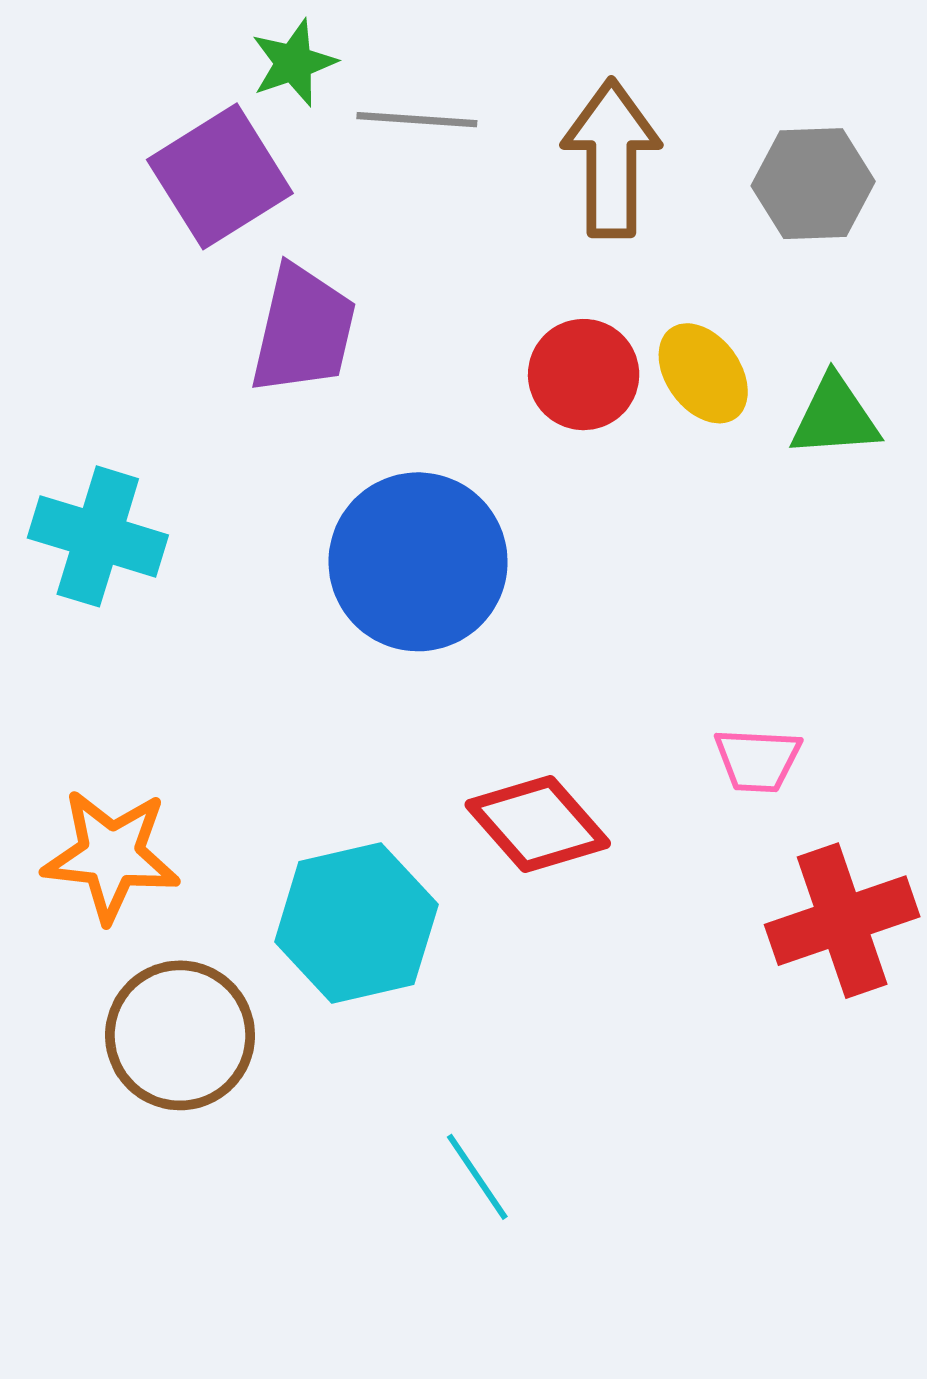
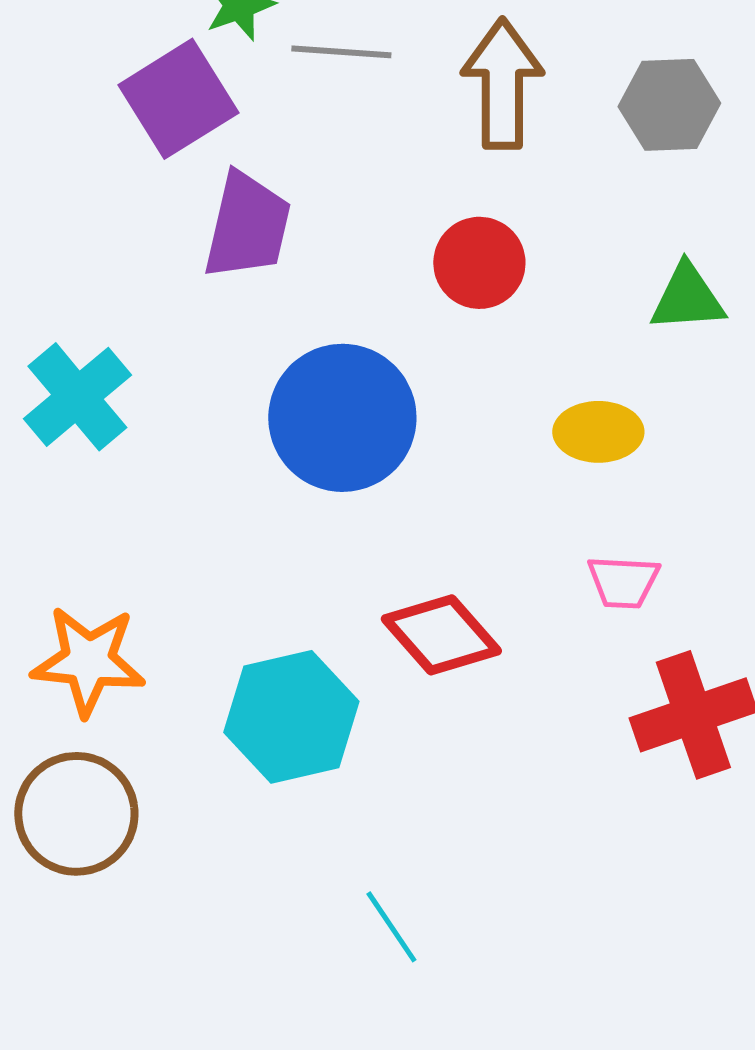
yellow ellipse: (703, 373) -> (598, 432), moved, turned -54
cyan cross: (98, 536) -> (77, 397), turned 33
brown circle: (180, 1035) -> (76, 814), moved

